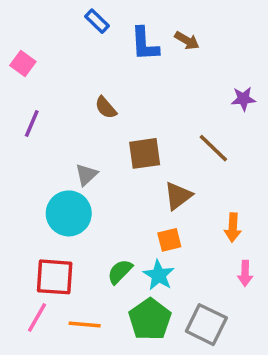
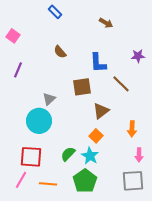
blue L-shape: (145, 44) -> (98, 63), moved
brown semicircle: (106, 108) -> (60, 52), moved
orange square: (169, 240) -> (96, 136), turned -32
gray square: (206, 325) -> (133, 181), moved, turned -30

